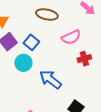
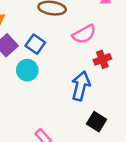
blue arrow: (50, 79) -> (81, 86), moved, turned 70

